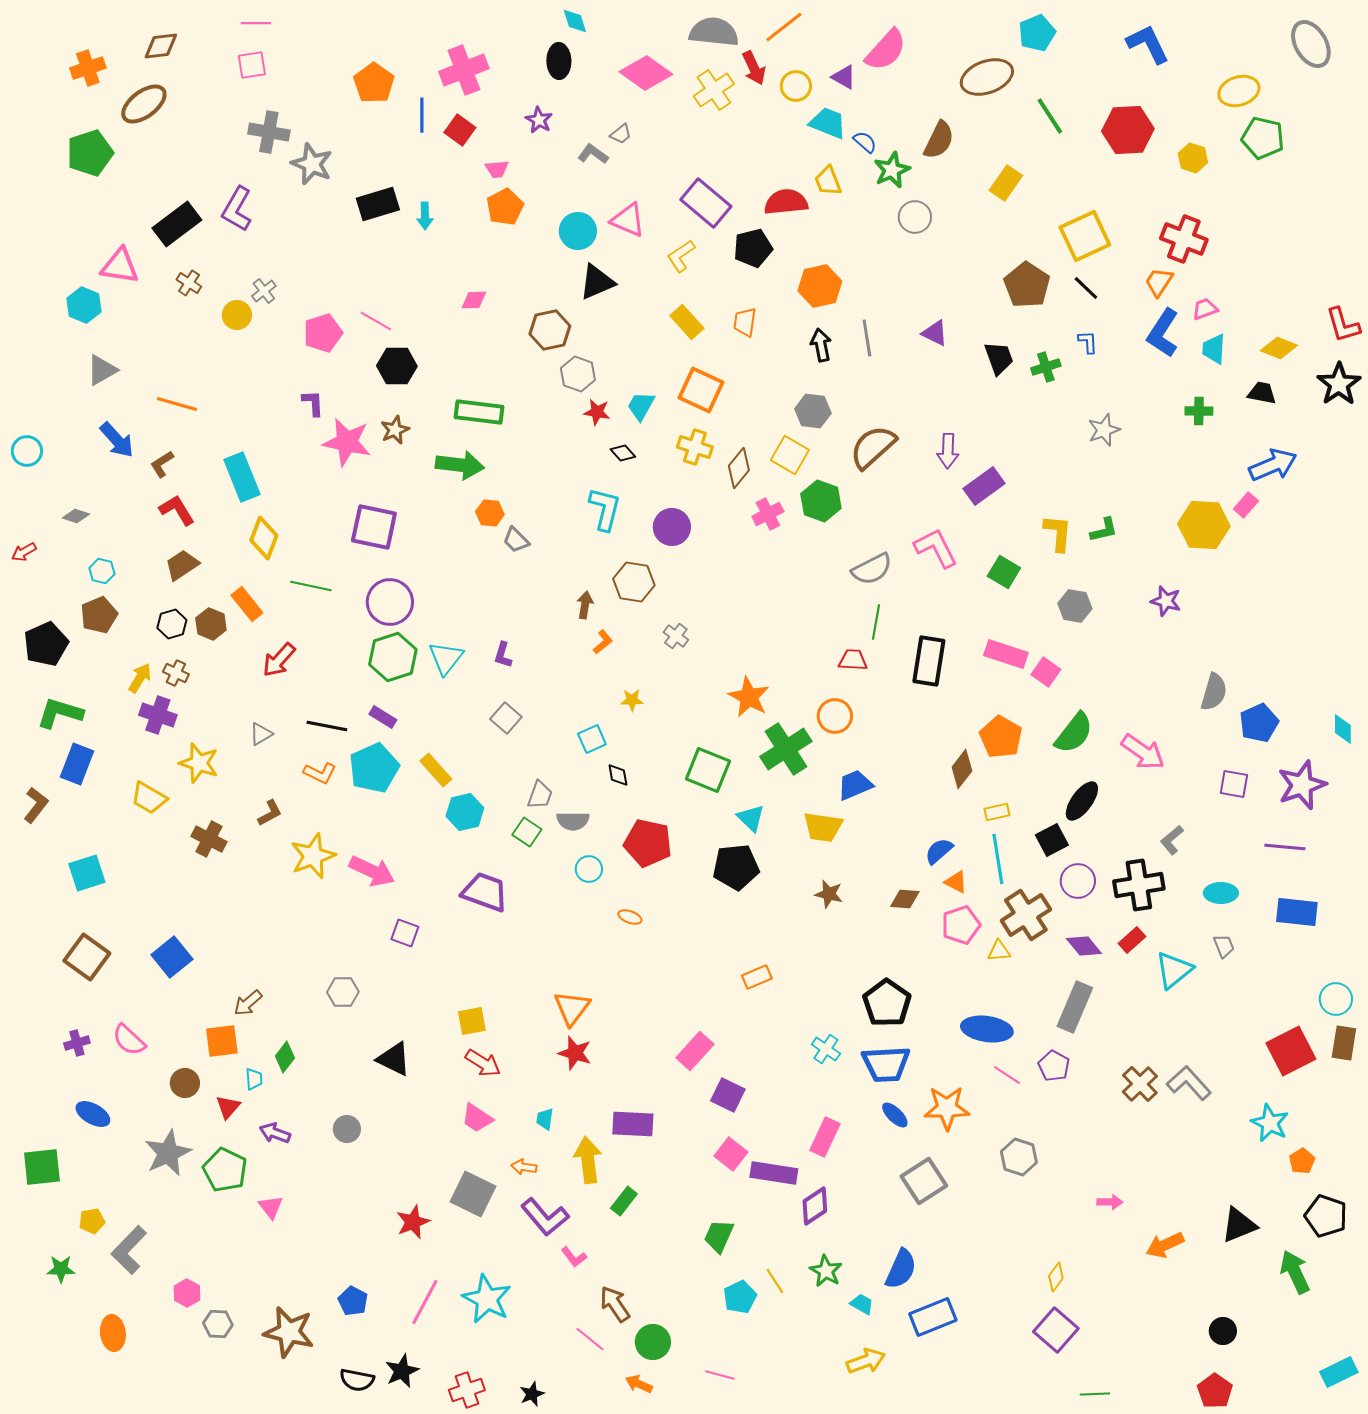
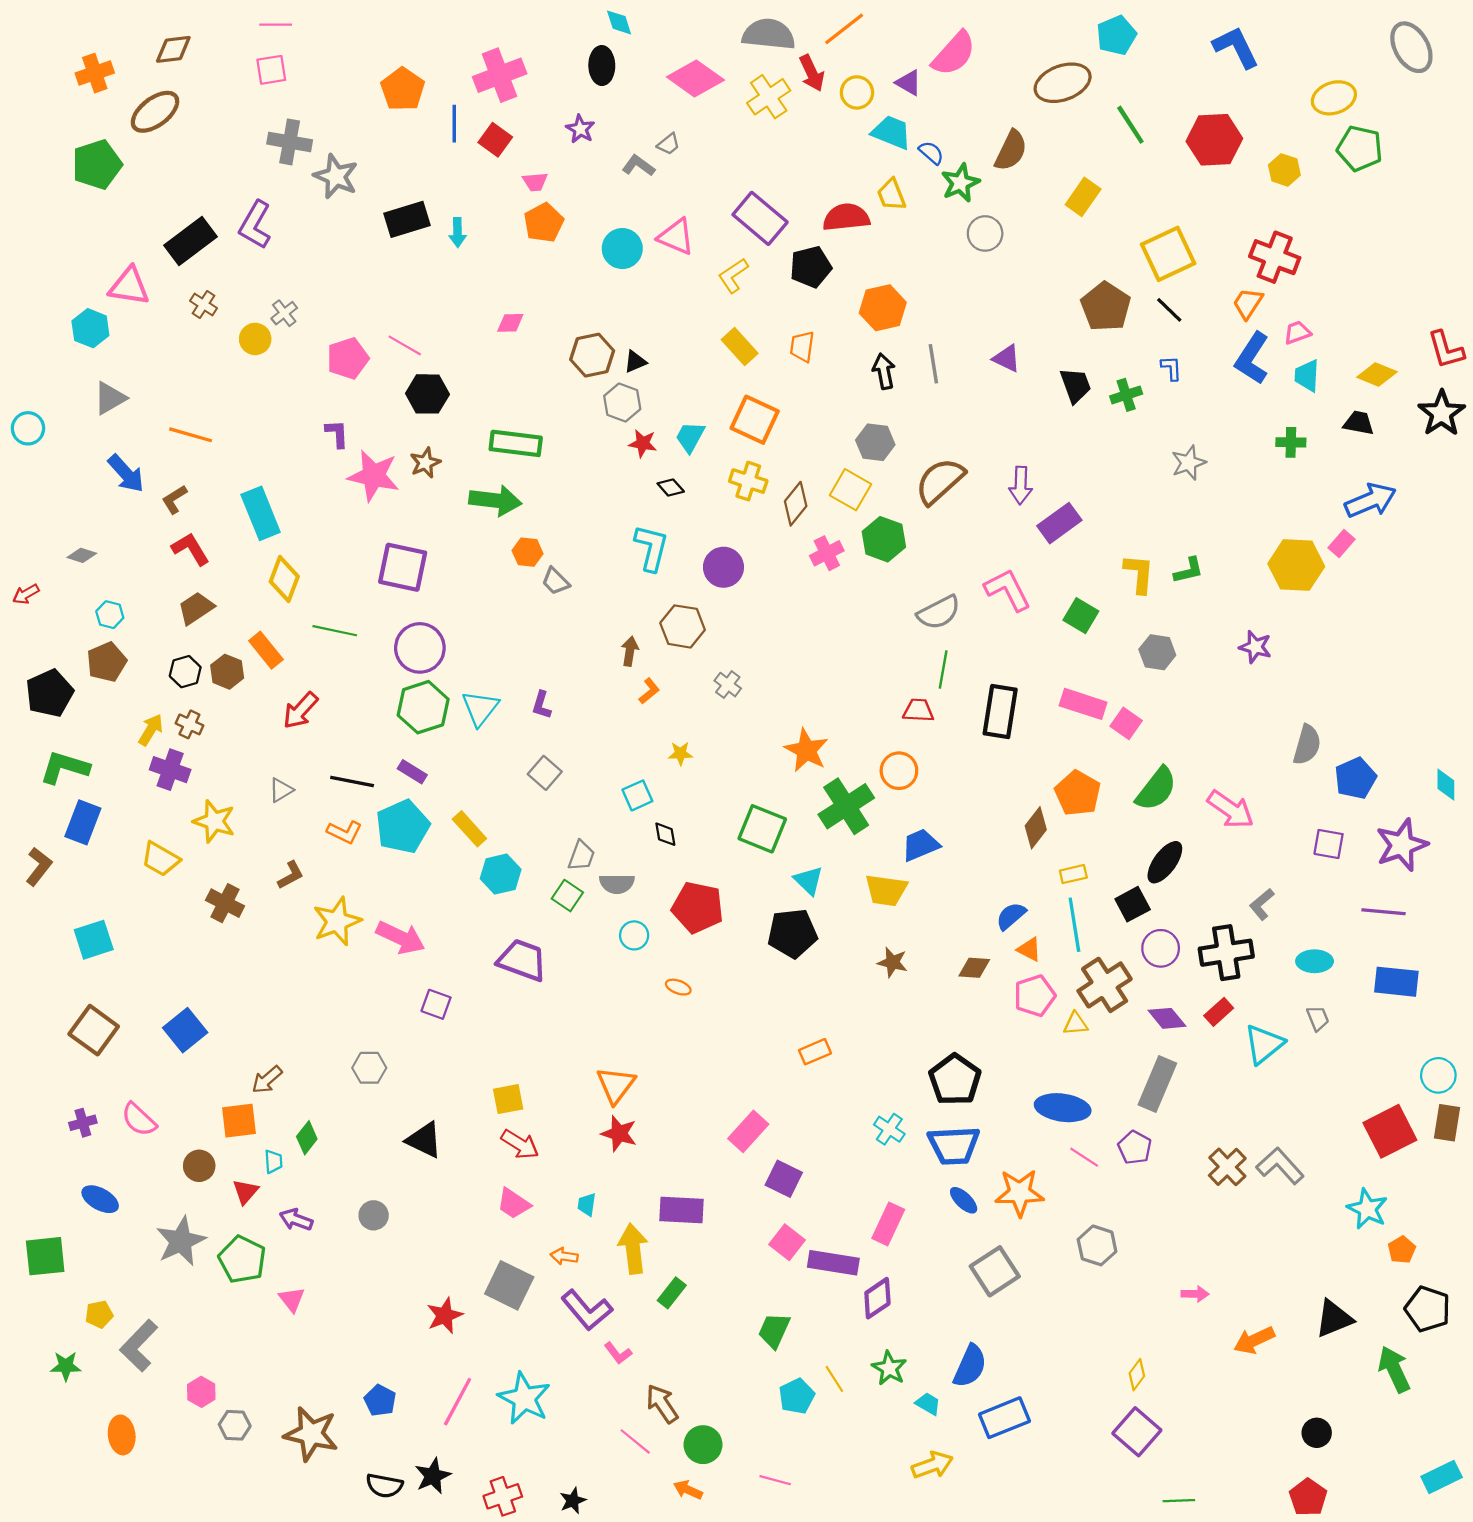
black triangle: (597, 282) -> (635, 362), moved, size x0.6
cyan circle: (27, 451) -> (28, 428), moved

